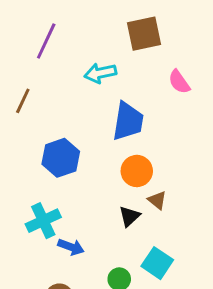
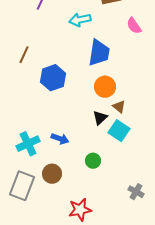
brown line: (23, 101) -> (24, 55), moved
cyan cross: (43, 221) -> (28, 144), moved
cyan square: (157, 263) -> (119, 131), moved

